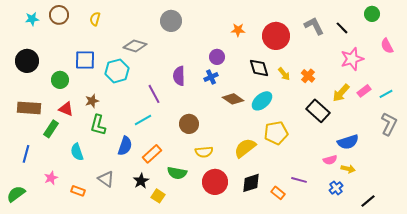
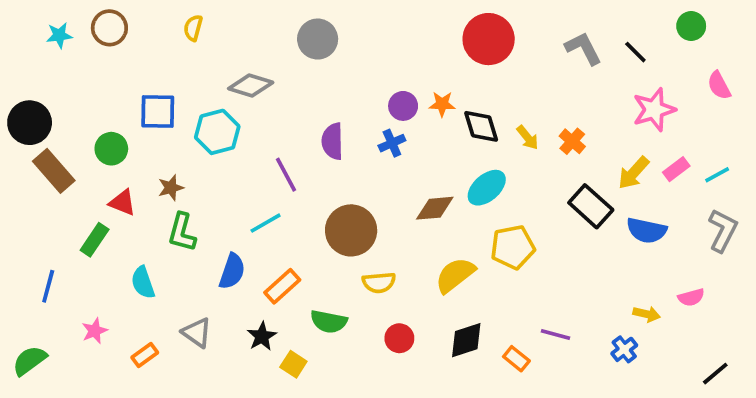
yellow semicircle: (95, 19) -> (193, 28), moved
orange star: (238, 30) -> (442, 104), moved
red circle: (276, 36) -> (489, 39), moved
black circle: (27, 61) -> (30, 123), moved
brown diamond: (233, 99) -> (435, 208), moved, turned -40
brown rectangle: (29, 108) -> (54, 171), moved, turned 45
brown circle: (189, 124) -> (351, 230), size x1.4
blue semicircle: (348, 142) -> (647, 230), moved, turned 30
pink semicircle: (330, 160) -> (691, 297), moved
red circle: (215, 182) -> (399, 338), size x0.6
orange rectangle: (78, 191) -> (145, 355), turned -56
black line: (368, 201) -> (715, 374), moved

